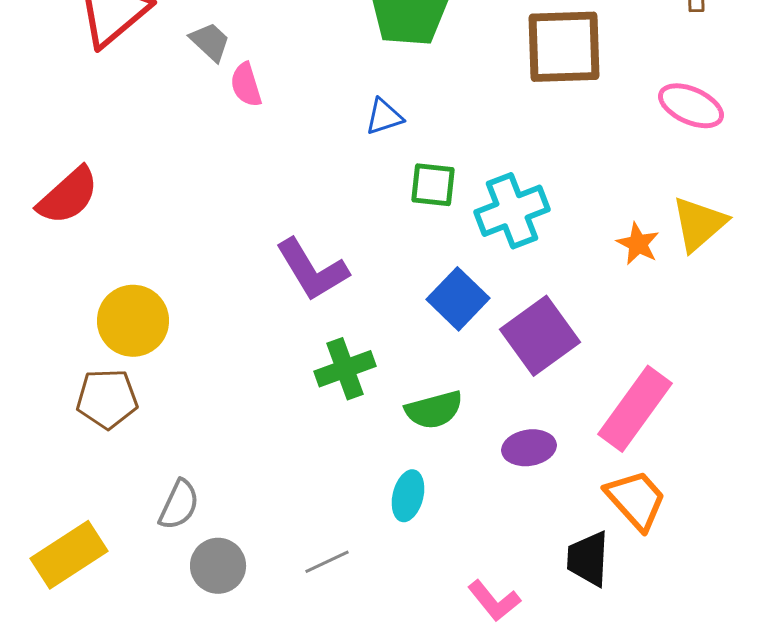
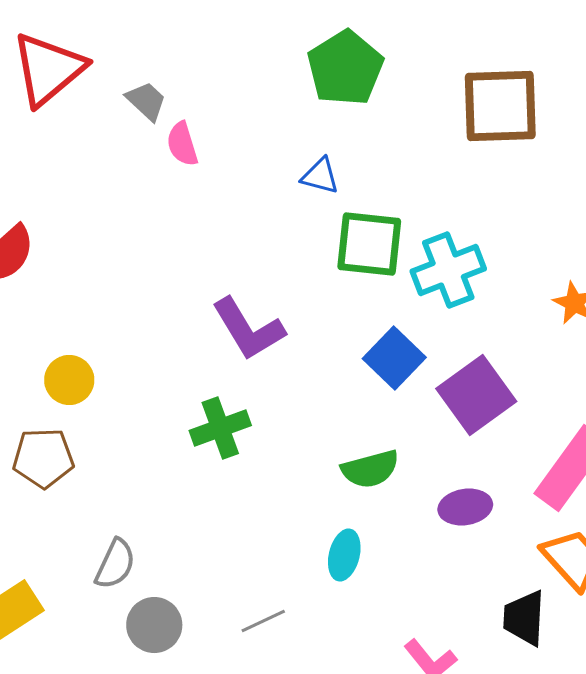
blue triangle: (384, 117) -> (320, 176), turned 33
green square: (433, 185) -> (369, 244), size x1.5
yellow circle: (133, 321) -> (69, 380), size x0.7
green cross: (345, 369) -> (220, 428), moved

